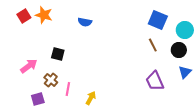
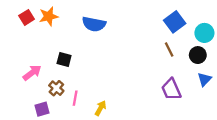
orange star: (44, 15) -> (49, 16), turned -30
blue square: (158, 20) -> (175, 22), turned 30
blue semicircle: (85, 22) -> (94, 24), size x1.5

